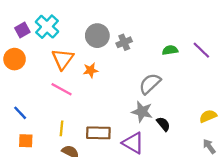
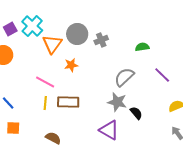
purple line: (201, 50) -> (162, 75), moved
orange triangle: (63, 59) -> (52, 44), moved
yellow line: (62, 128) -> (45, 103), moved
brown rectangle: (98, 133) -> (68, 102), moved

